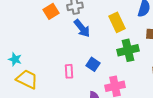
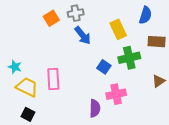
blue square: (93, 64) -> (104, 67), moved
pink rectangle: (69, 71) -> (53, 79), moved, size x1.5

